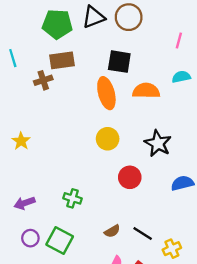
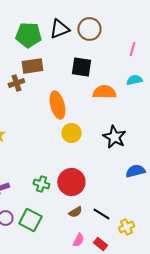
orange ellipse: (106, 93) -> (57, 105), moved
red circle: (130, 177) -> (71, 182), moved, size x1.4

